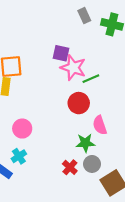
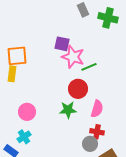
pink semicircle: (100, 125) -> (97, 109), turned -144
green star: (85, 143) -> (68, 110), moved
red cross: (70, 167) -> (97, 132), moved, turned -32

